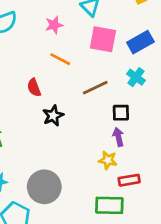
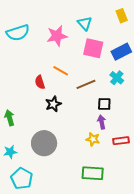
pink star: (54, 25) -> (57, 36), size x1.5
orange line: (60, 59) -> (61, 71), moved
red rectangle: (129, 180) -> (121, 141), moved
gray circle: (44, 187) -> (44, 143), moved

